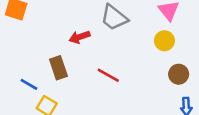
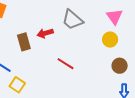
brown rectangle: (58, 68) -> (24, 42), moved

